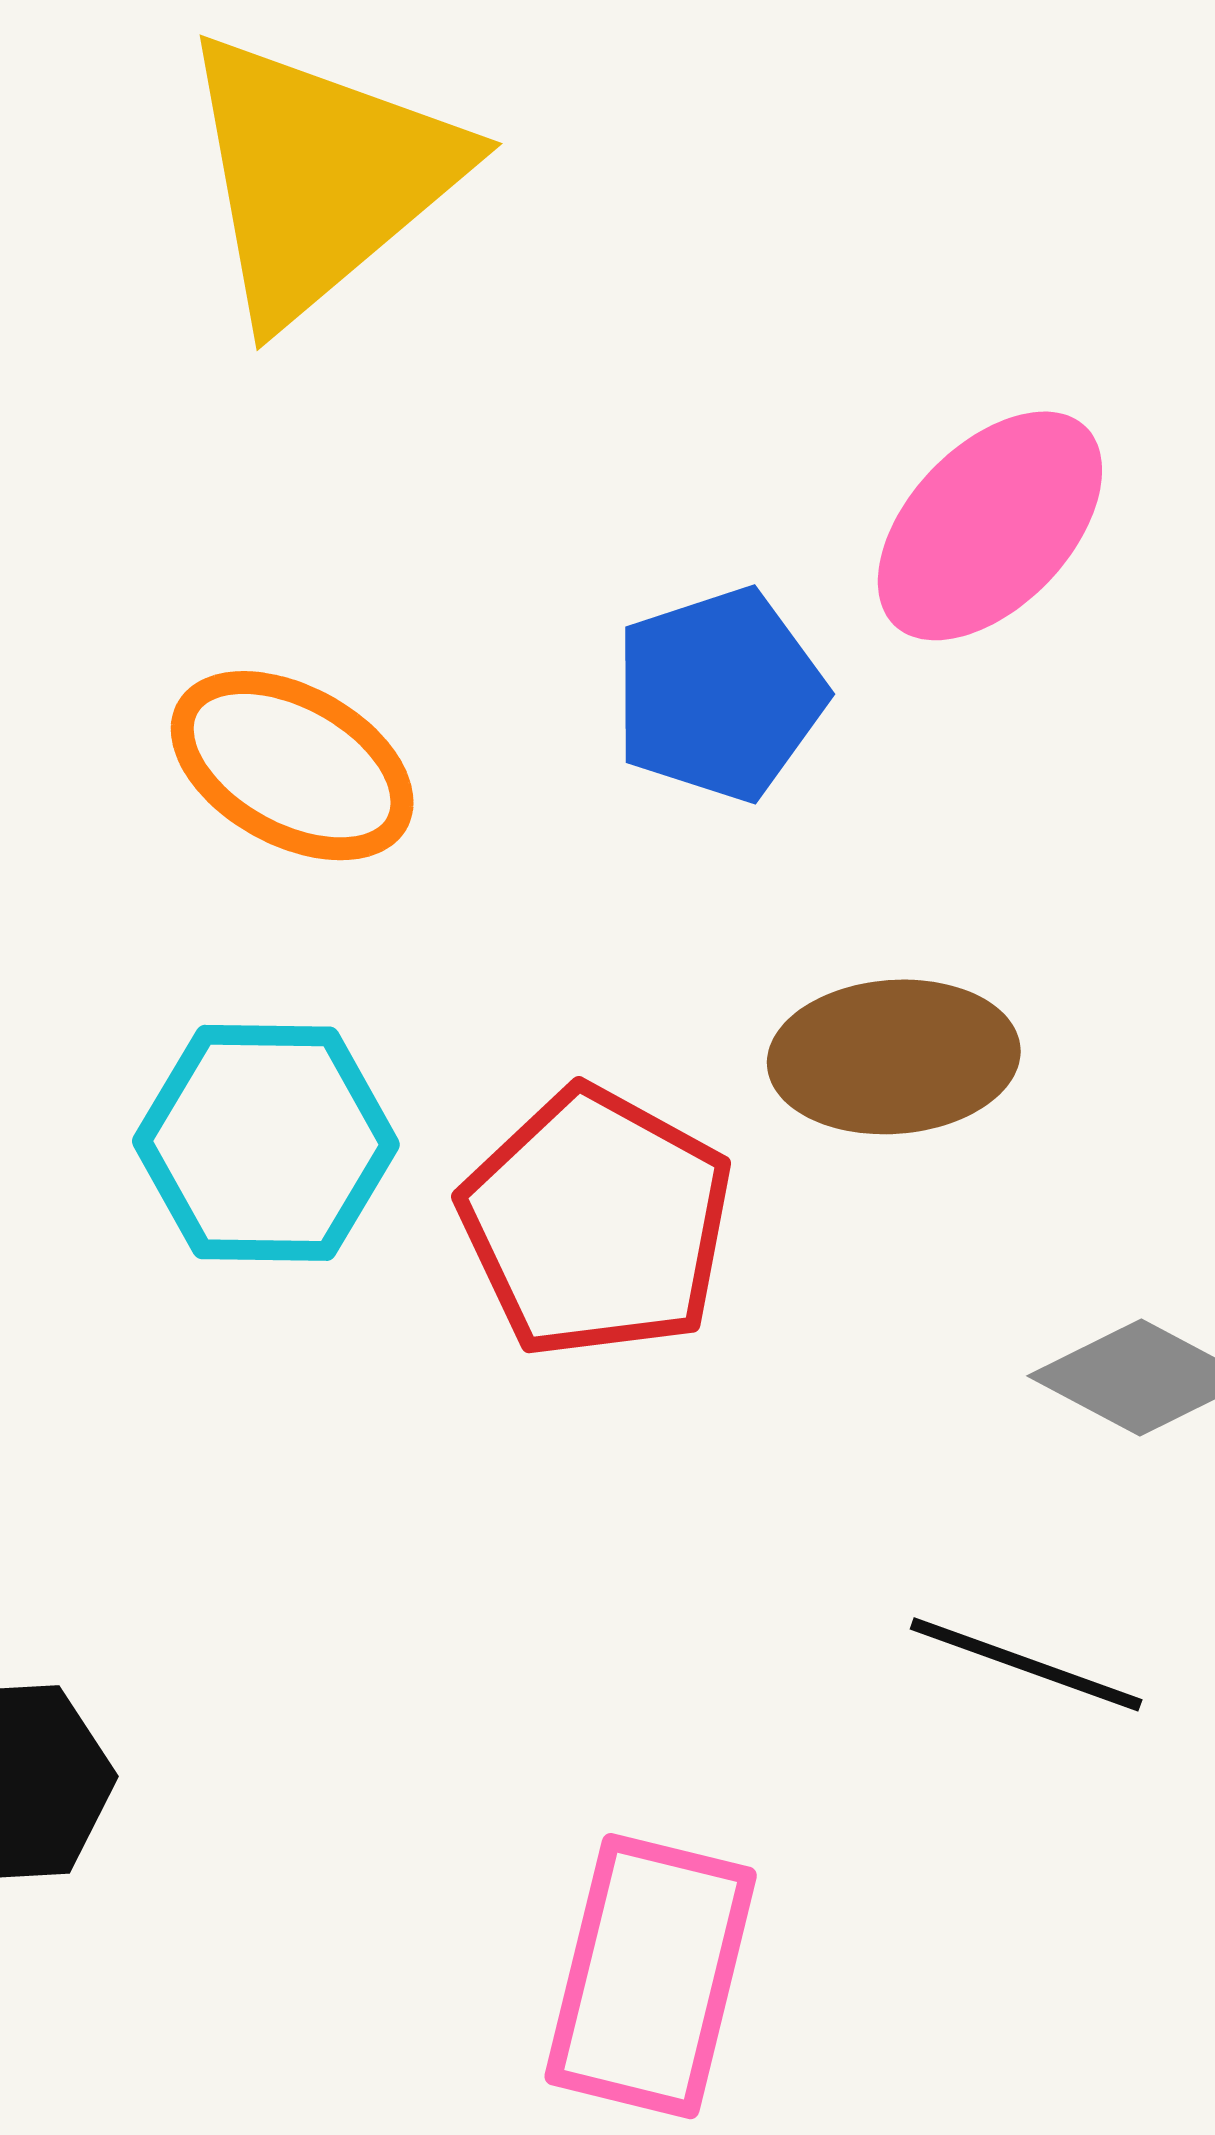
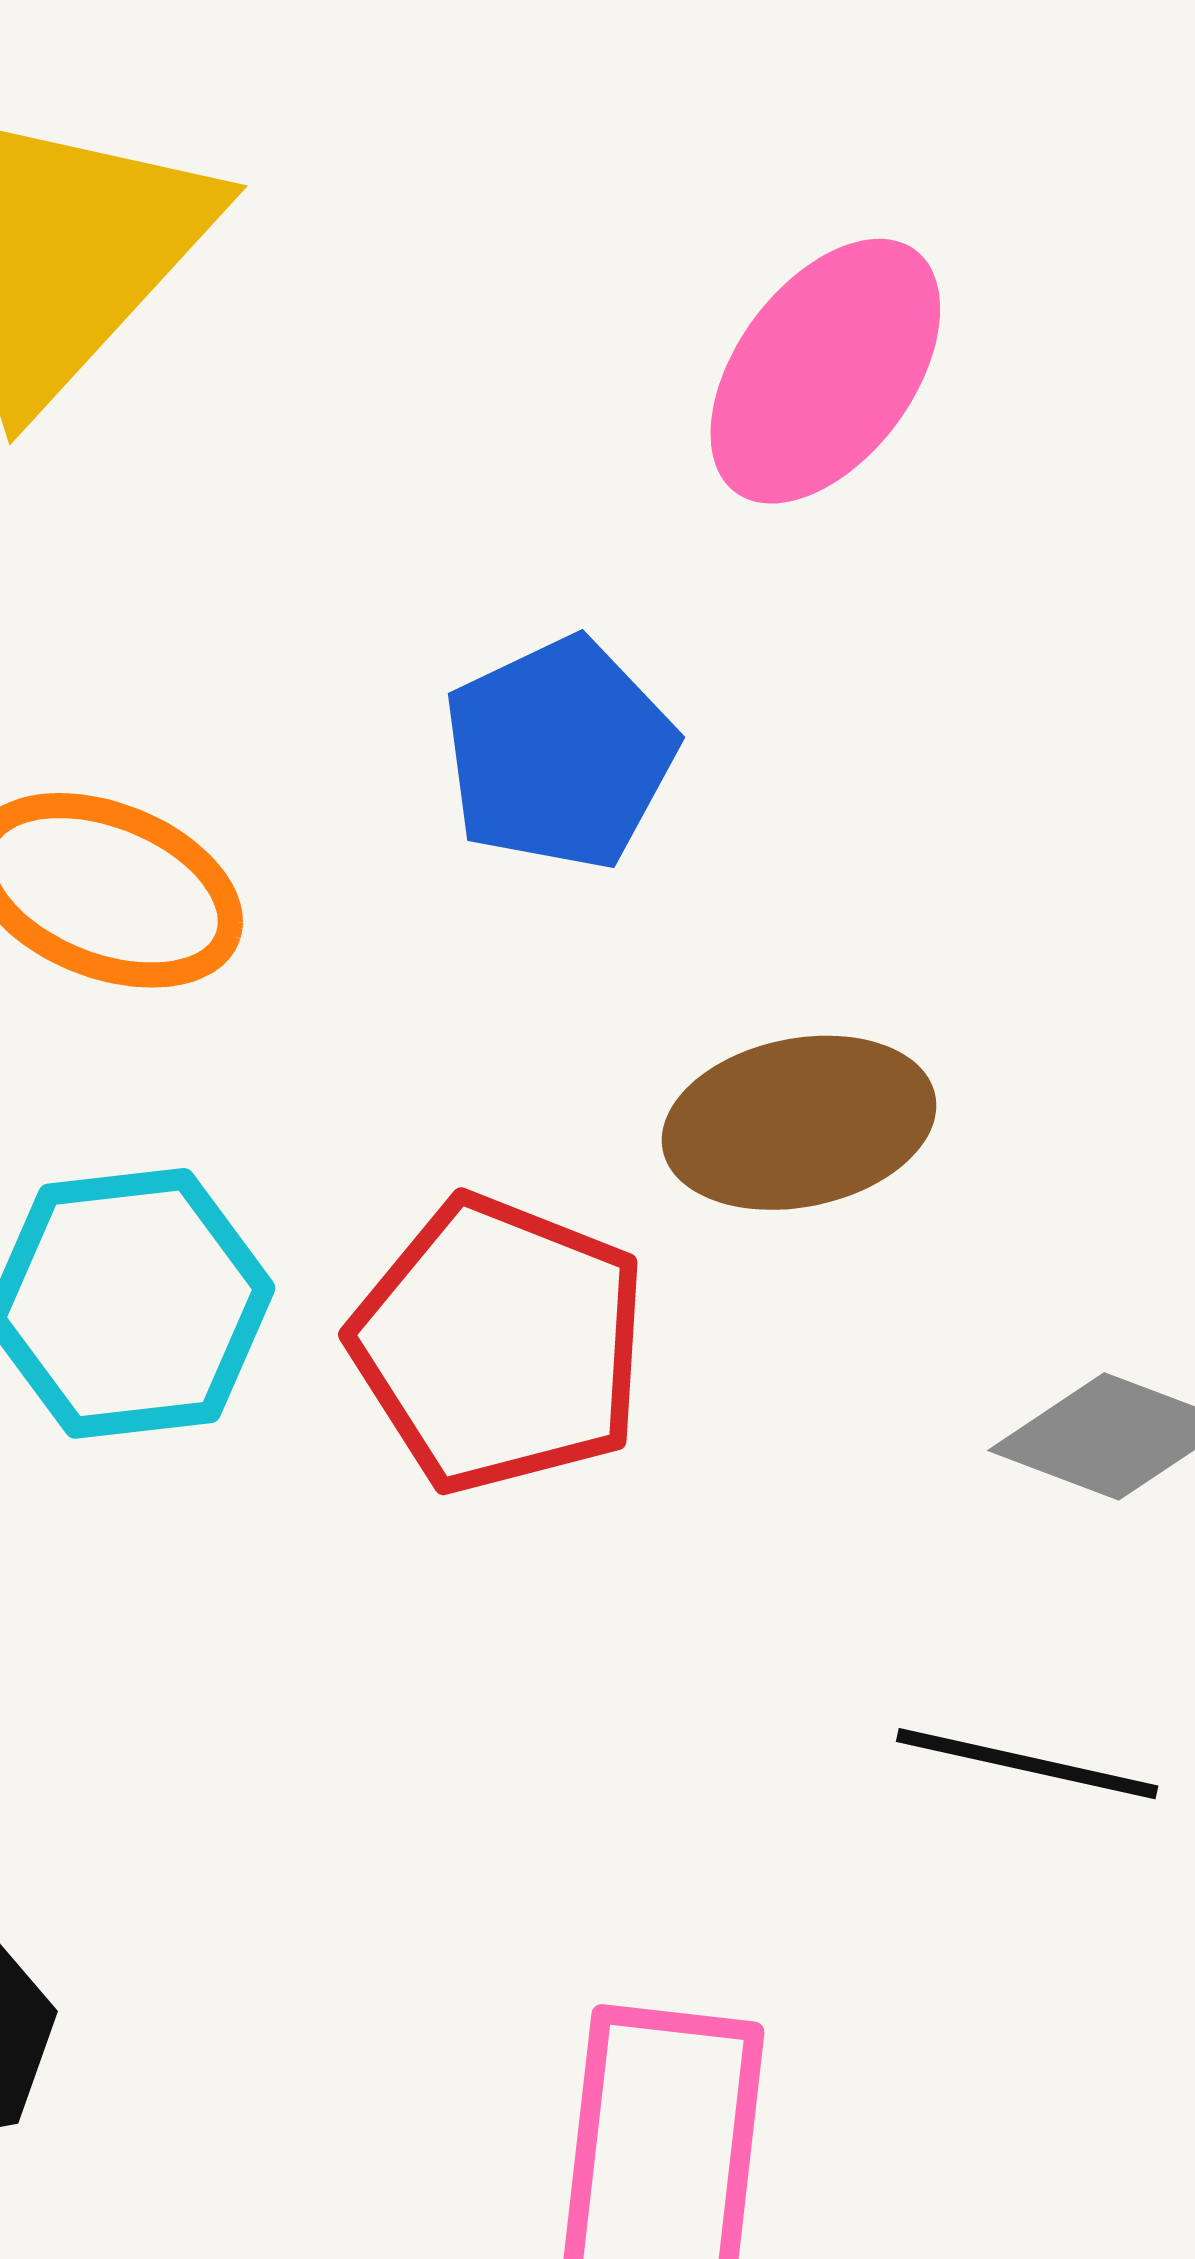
pink ellipse: (990, 526) -> (825, 371), moved

